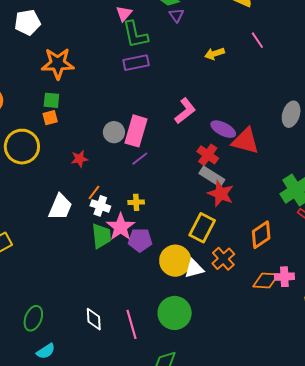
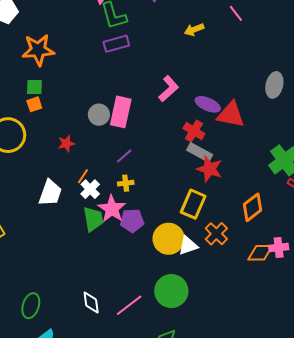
purple line: (140, 159) -> (124, 156), moved
white cross: (100, 206) -> (90, 189), turned 30
pink line: (131, 324) -> (129, 305), turned 72

